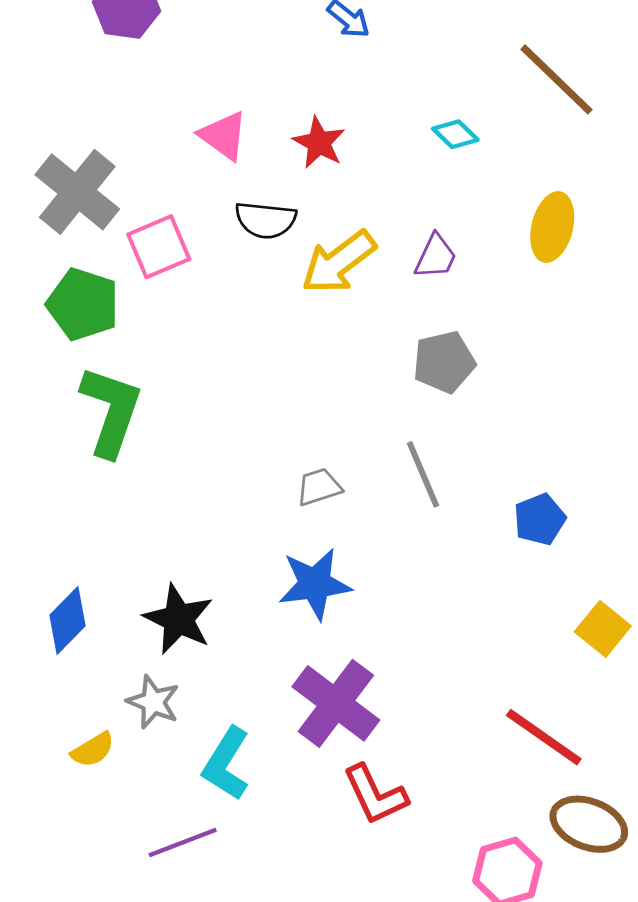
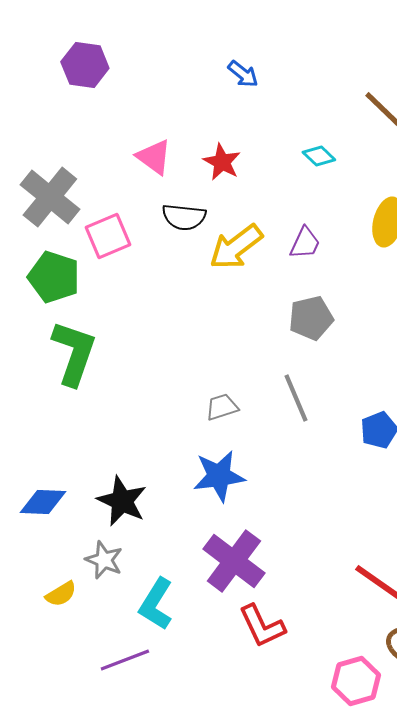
blue diamond: (67, 620) -> (43, 502), turned 48

